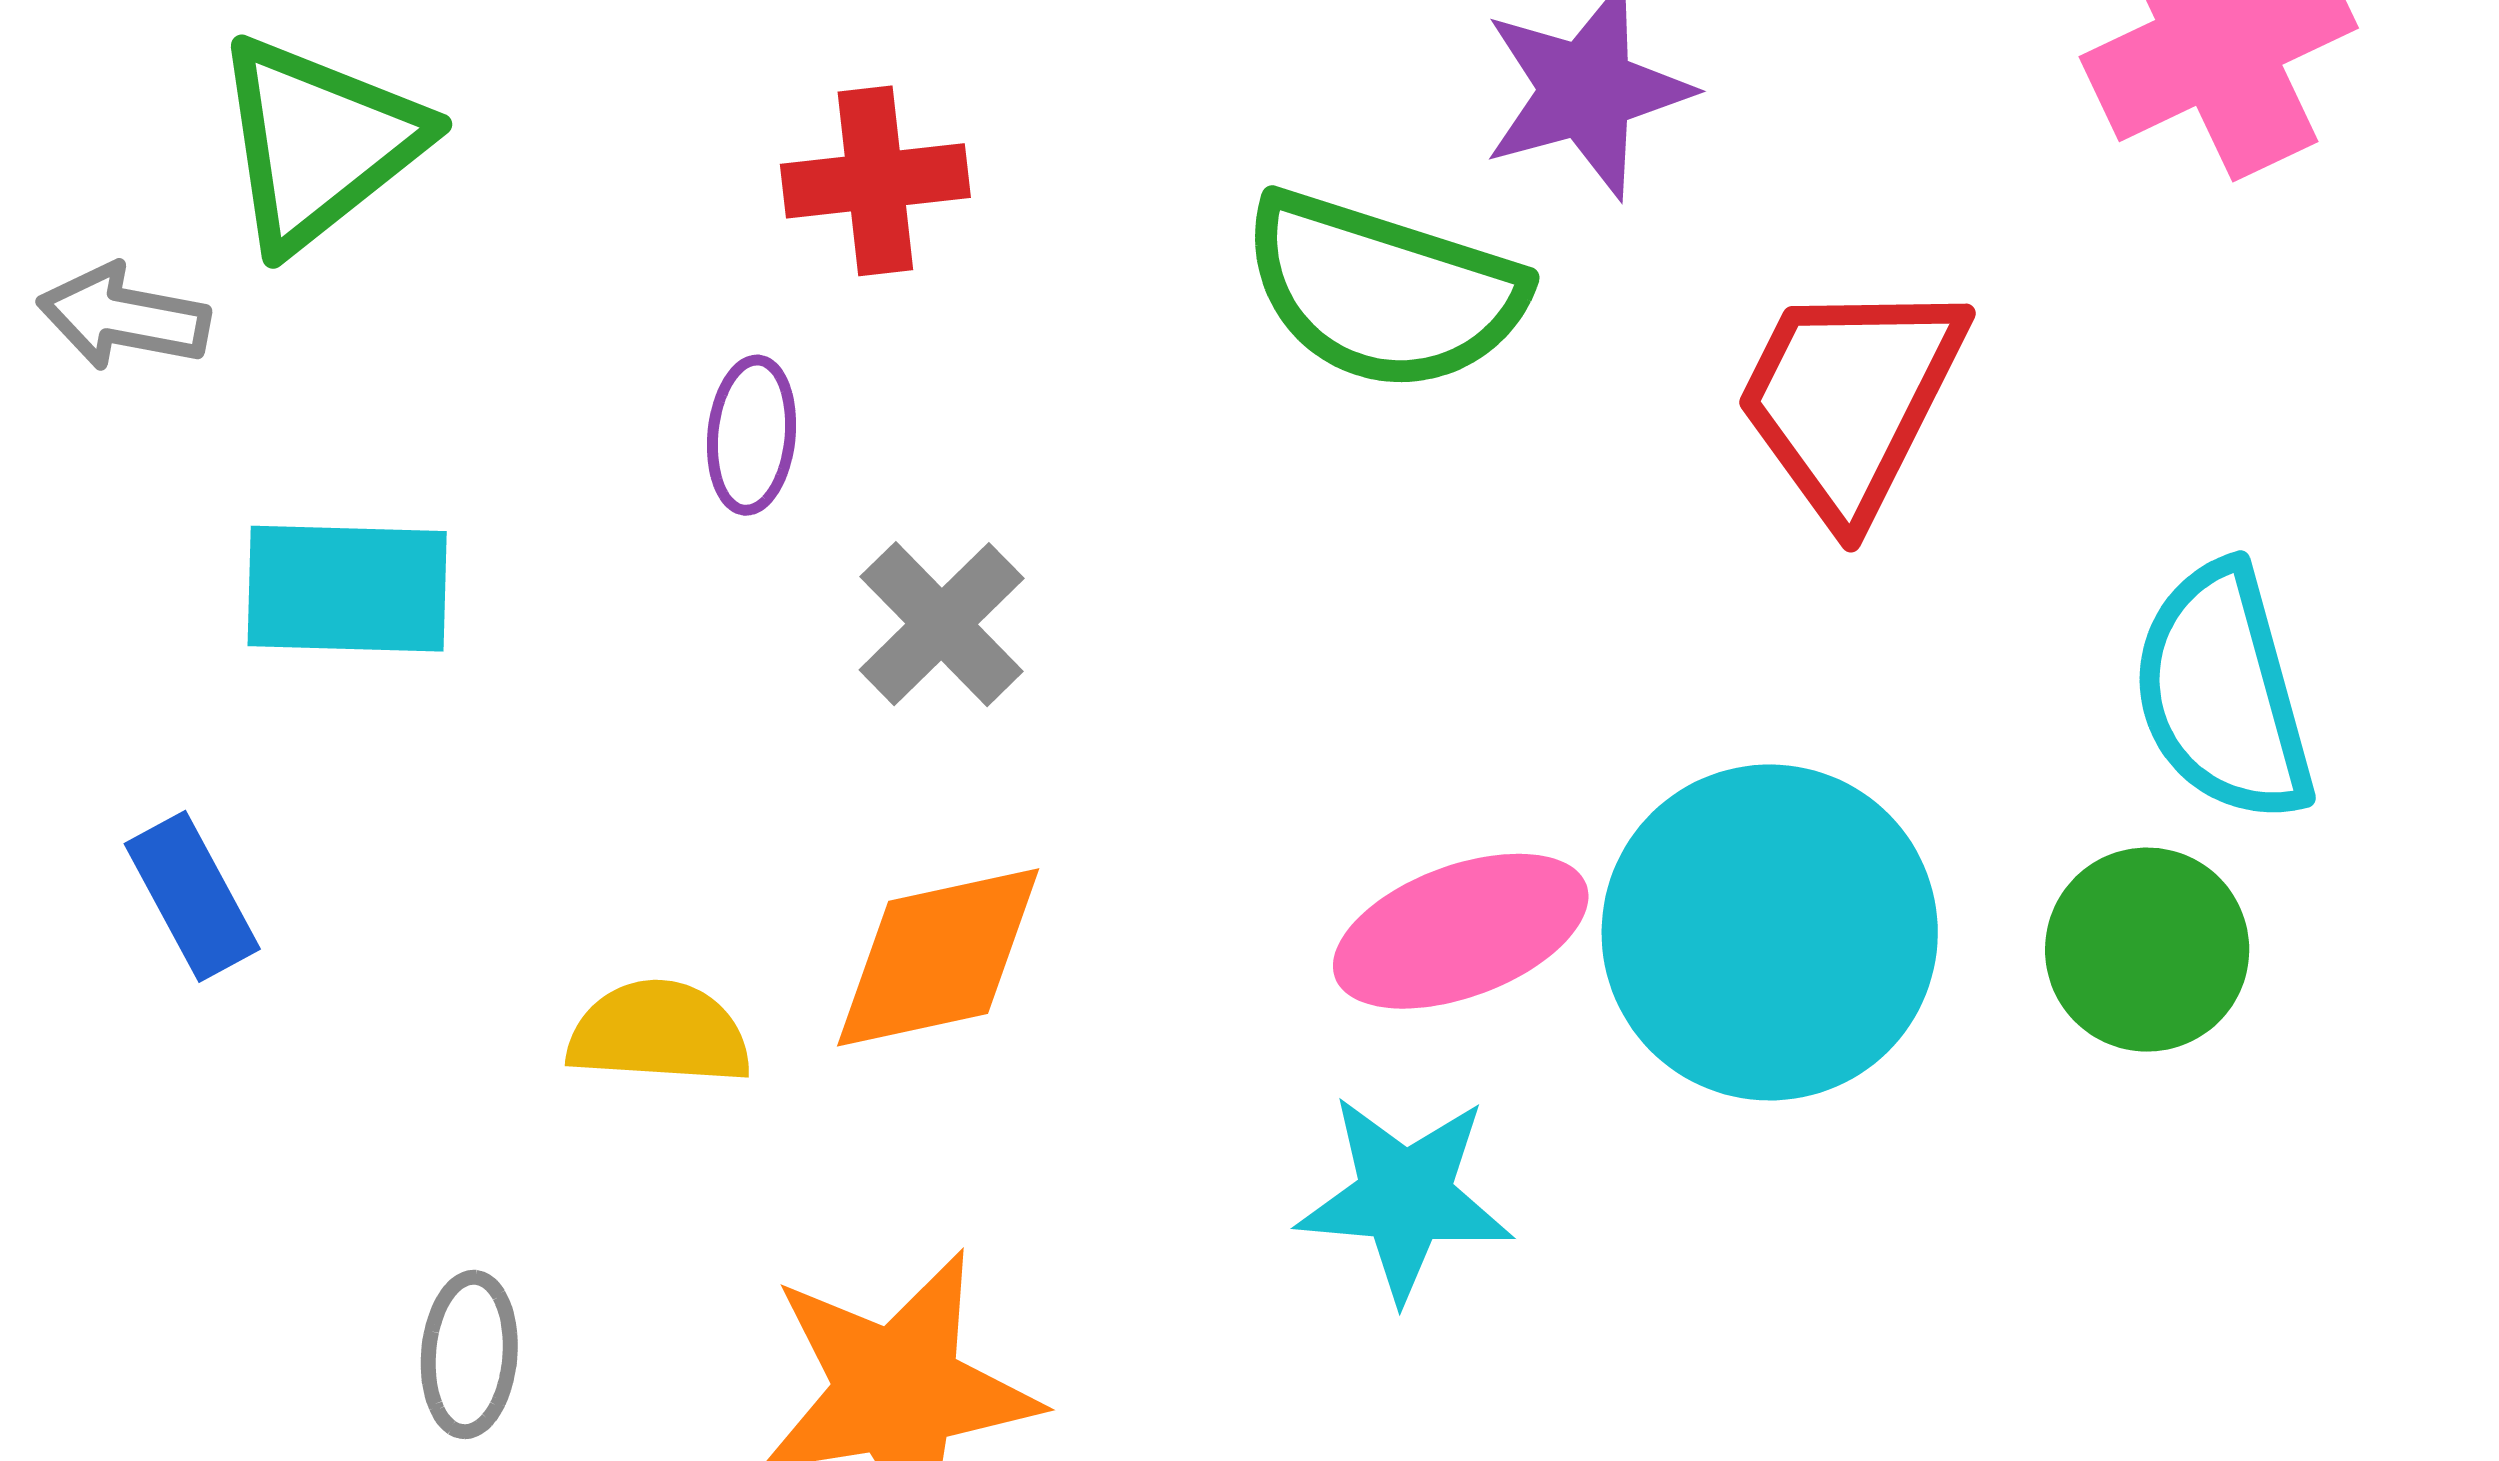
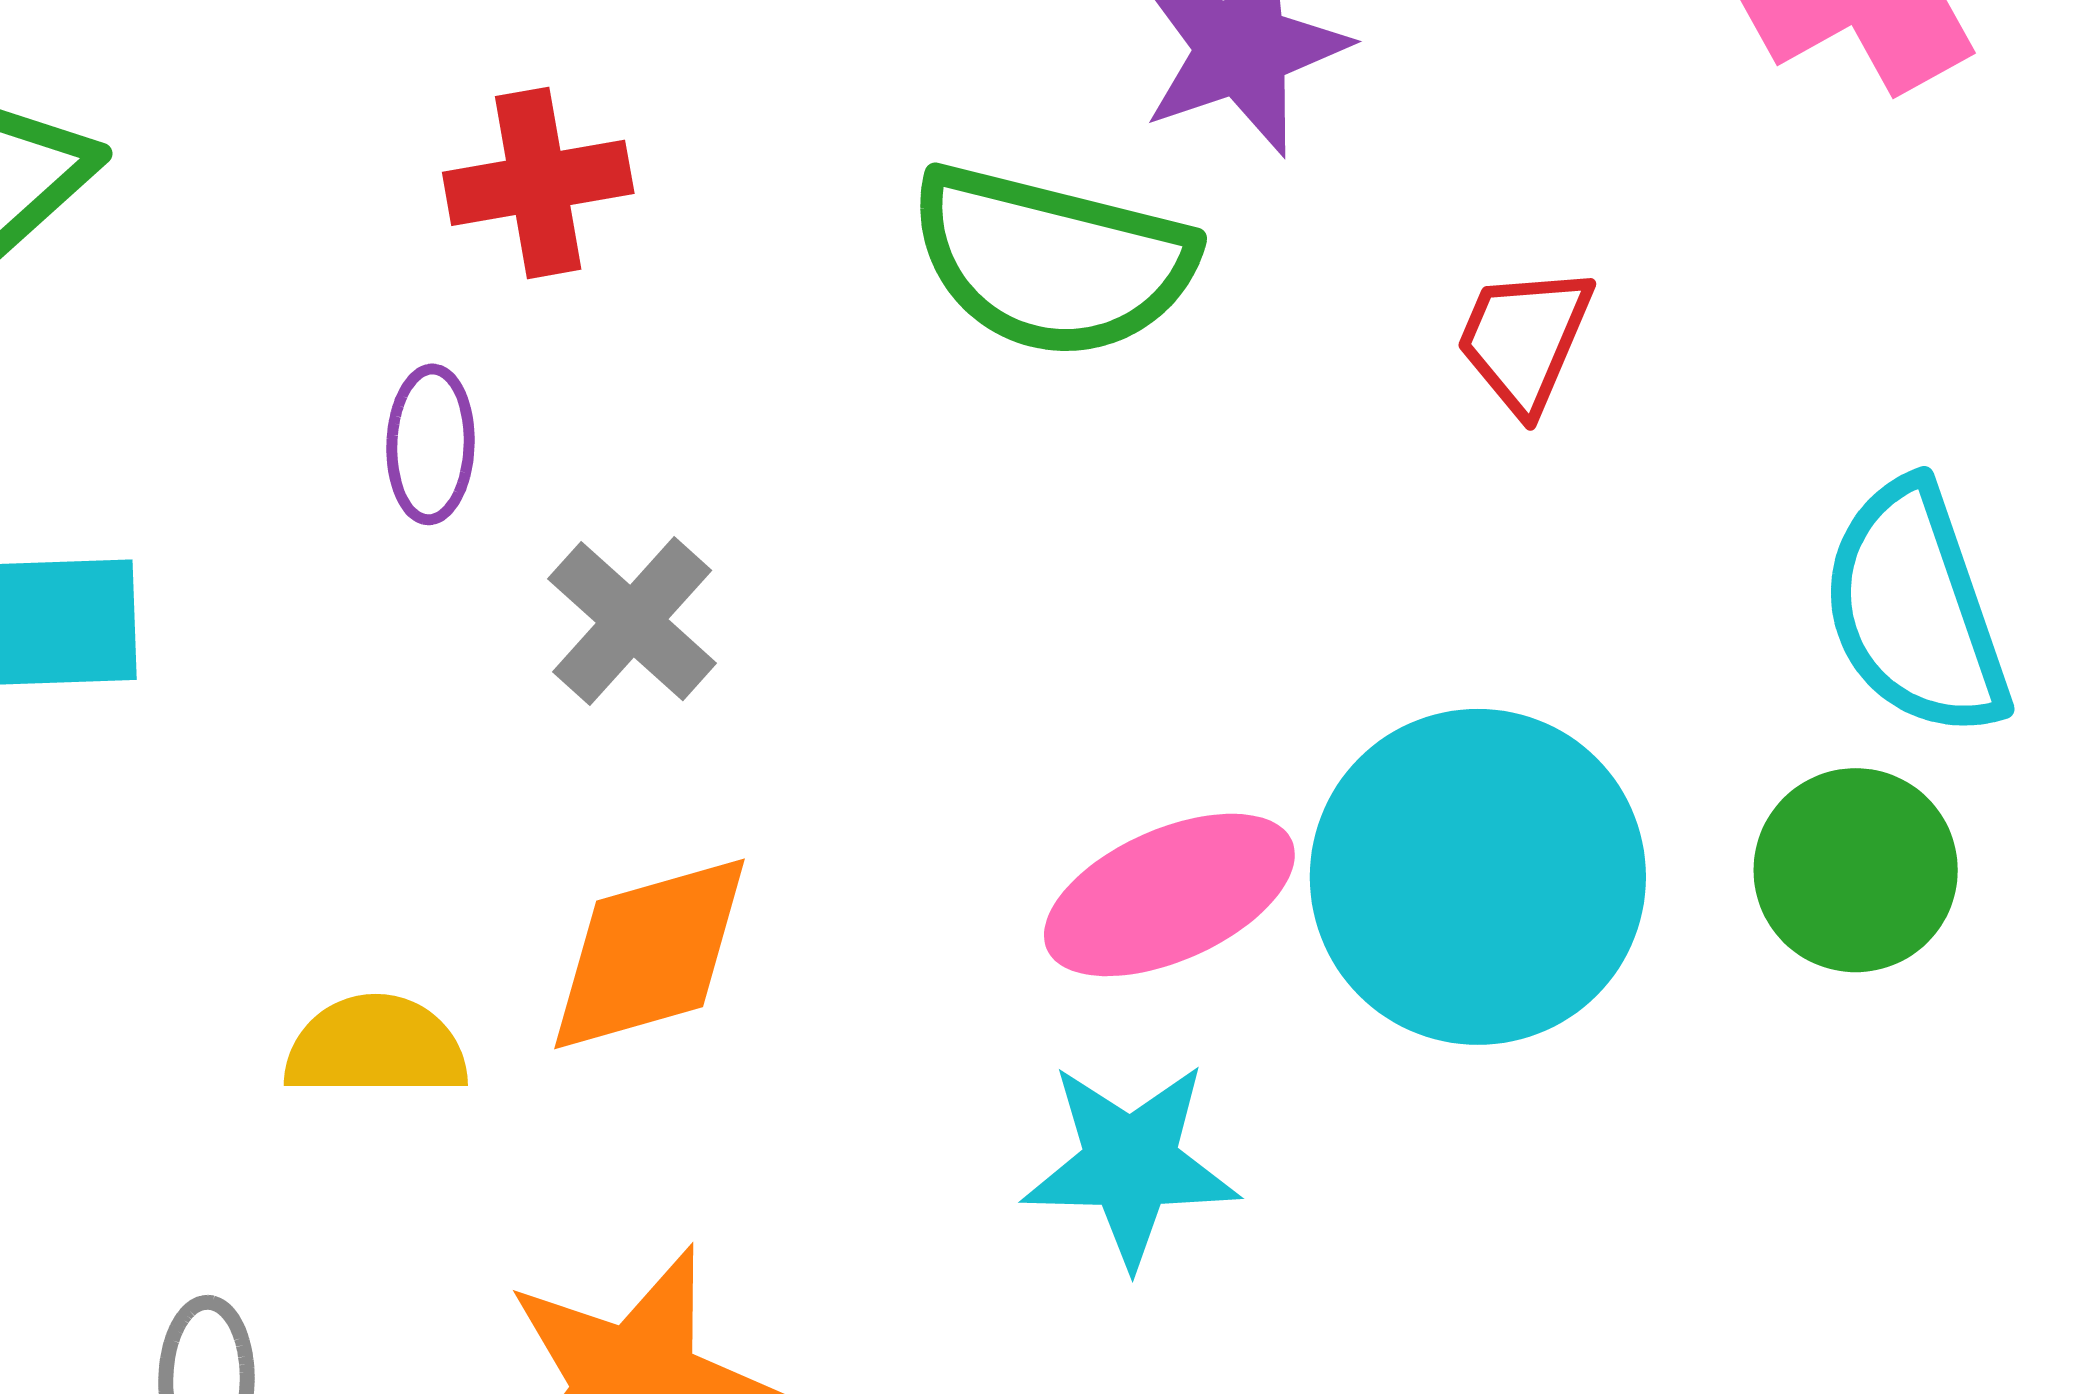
red trapezoid: (1850, 399) -> (1524, 339), size x0.6

